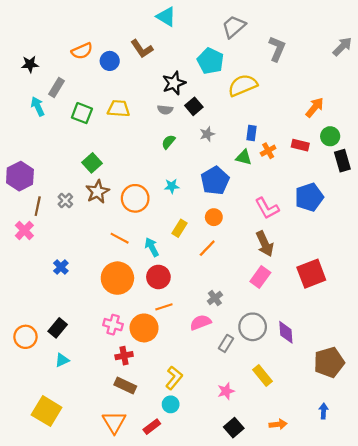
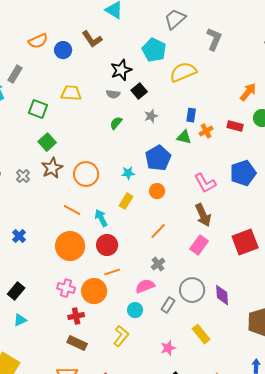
green square: (82, 113) -> (38, 109), moved
cyan star: (172, 186) -> (128, 173), moved
orange line: (207, 248) -> (158, 231), moved
cyan circle: (171, 404) -> (135, 310), moved

